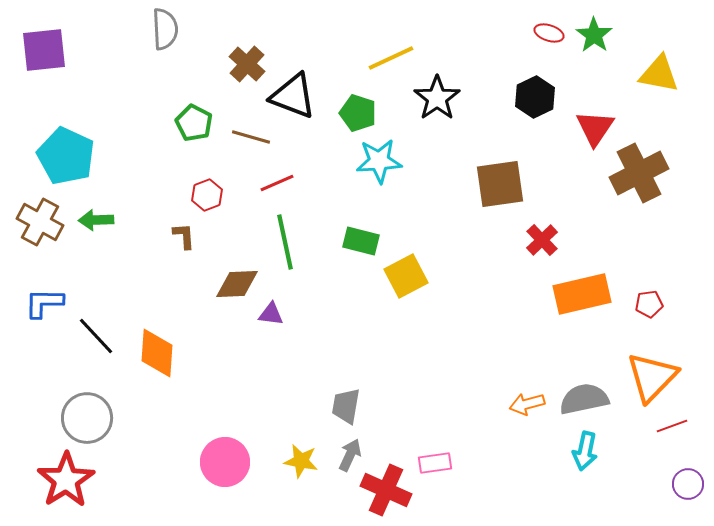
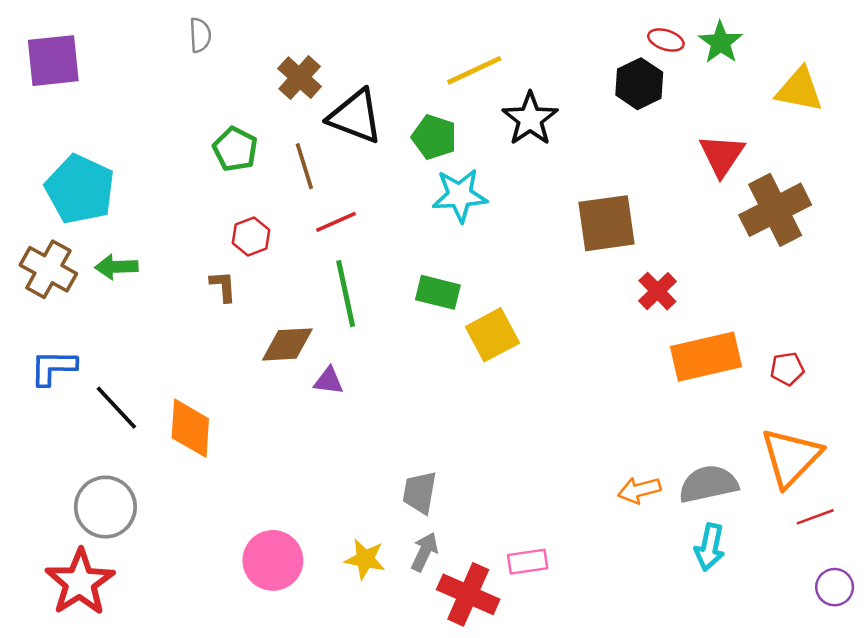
gray semicircle: (165, 29) -> (200, 35), size x0.7
black hexagon: (535, 97) -> (639, 84), moved
brown line: (251, 137) -> (304, 166), turned 57

